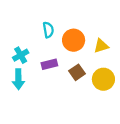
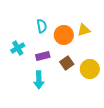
yellow triangle: (101, 46) -> (84, 30), moved
cyan arrow: (18, 79) -> (39, 80), moved

